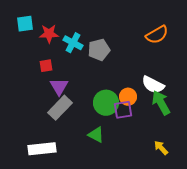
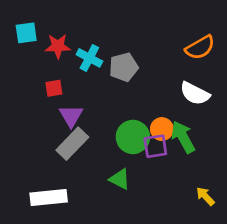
white semicircle: (153, 85) -> (195, 93), moved
green arrow: (161, 103) -> (183, 137), moved

